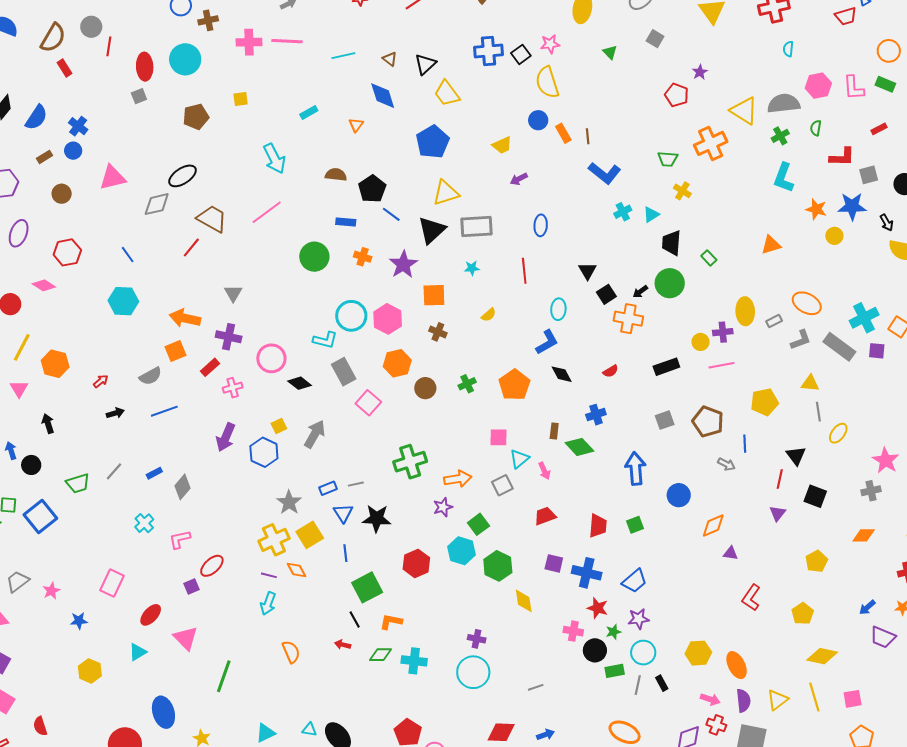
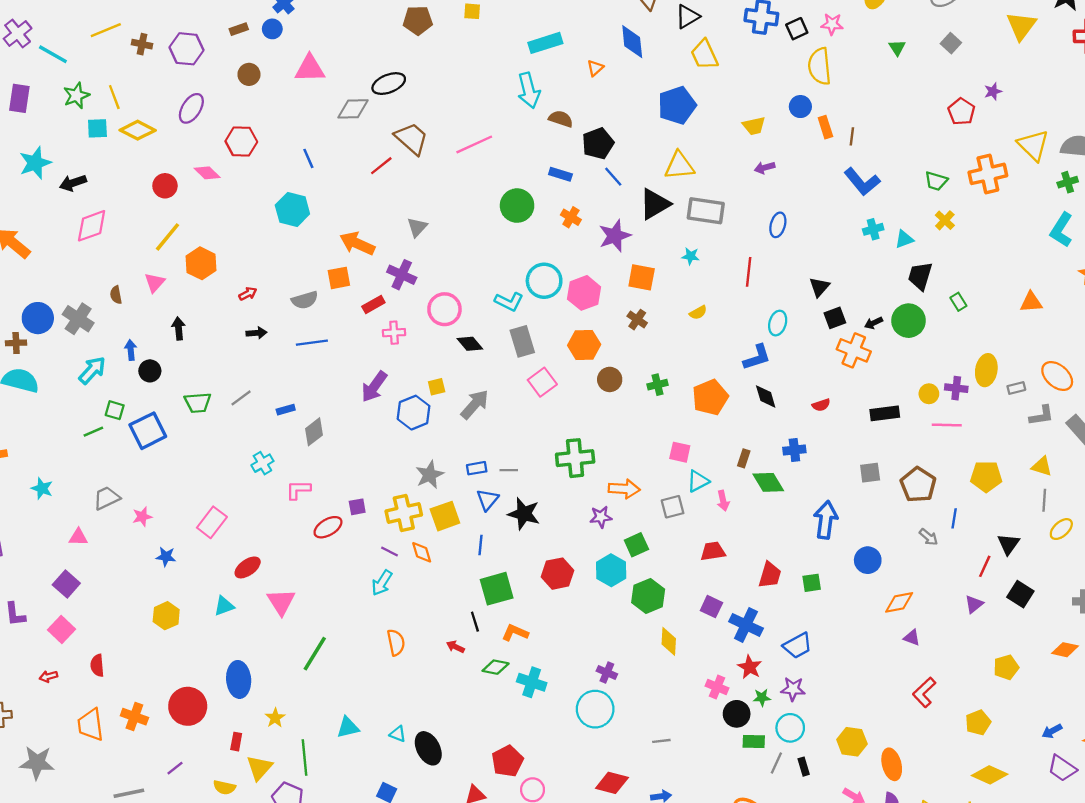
cyan rectangle: (309, 113) -> (545, 43), size x1.6
cyan arrow: (274, 158) -> (529, 90), moved
purple square: (191, 587) -> (357, 507), moved

